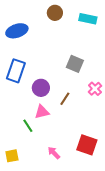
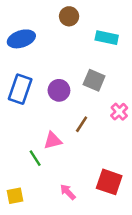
cyan rectangle: (88, 19) -> (107, 38), moved
purple circle: (41, 88) -> (59, 90), moved

